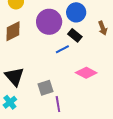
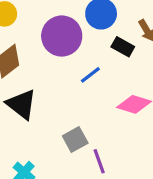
black rectangle: (75, 35) -> (123, 47), moved
black triangle: (14, 77) -> (21, 104), moved

